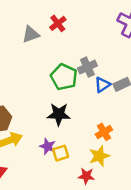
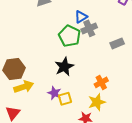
blue triangle: (102, 85) -> (81, 17), moved
black star: (59, 114) -> (64, 67), turned -30

